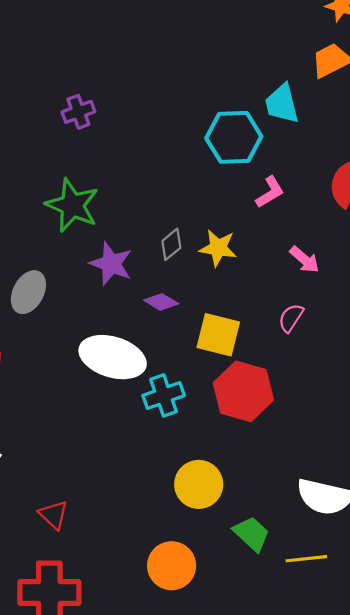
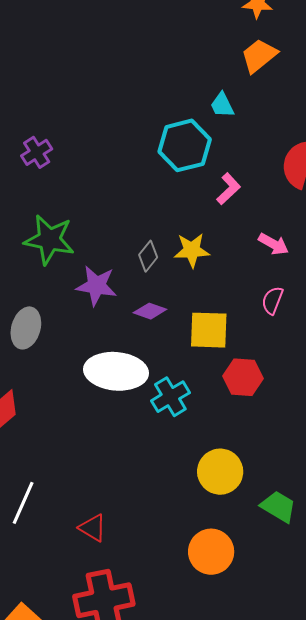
cyan trapezoid: (282, 104) -> (222, 105), size x0.7
red hexagon: (243, 391) -> (243, 377), size x0.7

